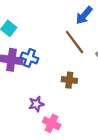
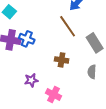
pink cross: (52, 123) -> (53, 95), moved

